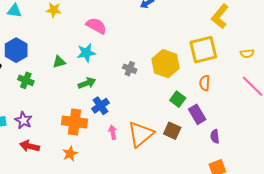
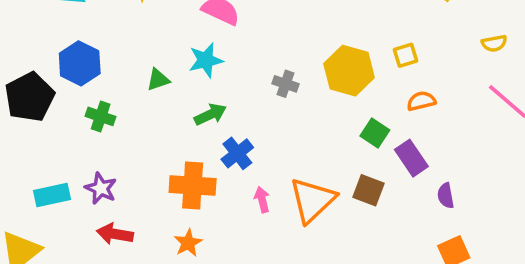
yellow square: (203, 50) -> (405, 55), moved, size x0.5
orange semicircle: (205, 83) -> (421, 101), turned 77

